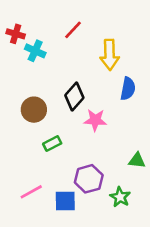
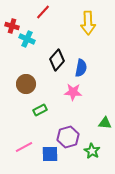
red line: (73, 30) -> (43, 12), moved
yellow arrow: (110, 55) -> (88, 23), moved
blue semicircle: (128, 89) -> (81, 68), moved
black diamond: (74, 97) -> (57, 60), moved

